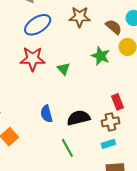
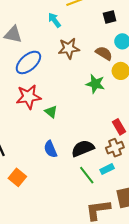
green triangle: (64, 69) -> (51, 112), moved
cyan rectangle: (108, 144) -> (107, 169), moved
green line: (67, 148) -> (87, 175), moved

